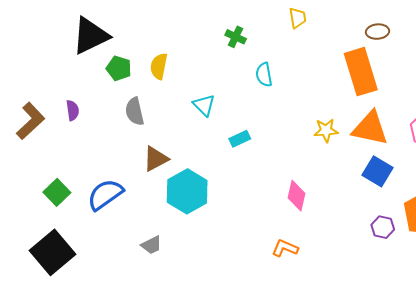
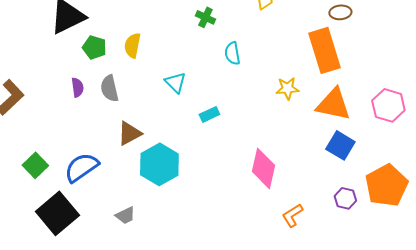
purple semicircle: (73, 110) -> (77, 87), moved
yellow star: (326, 130) -> (287, 88), moved
pink diamond: (297, 196) -> (263, 168), size x1.4
orange L-shape: (285, 248) -> (292, 215), moved, turned -55
black square: (53, 252) -> (57, 213), moved

